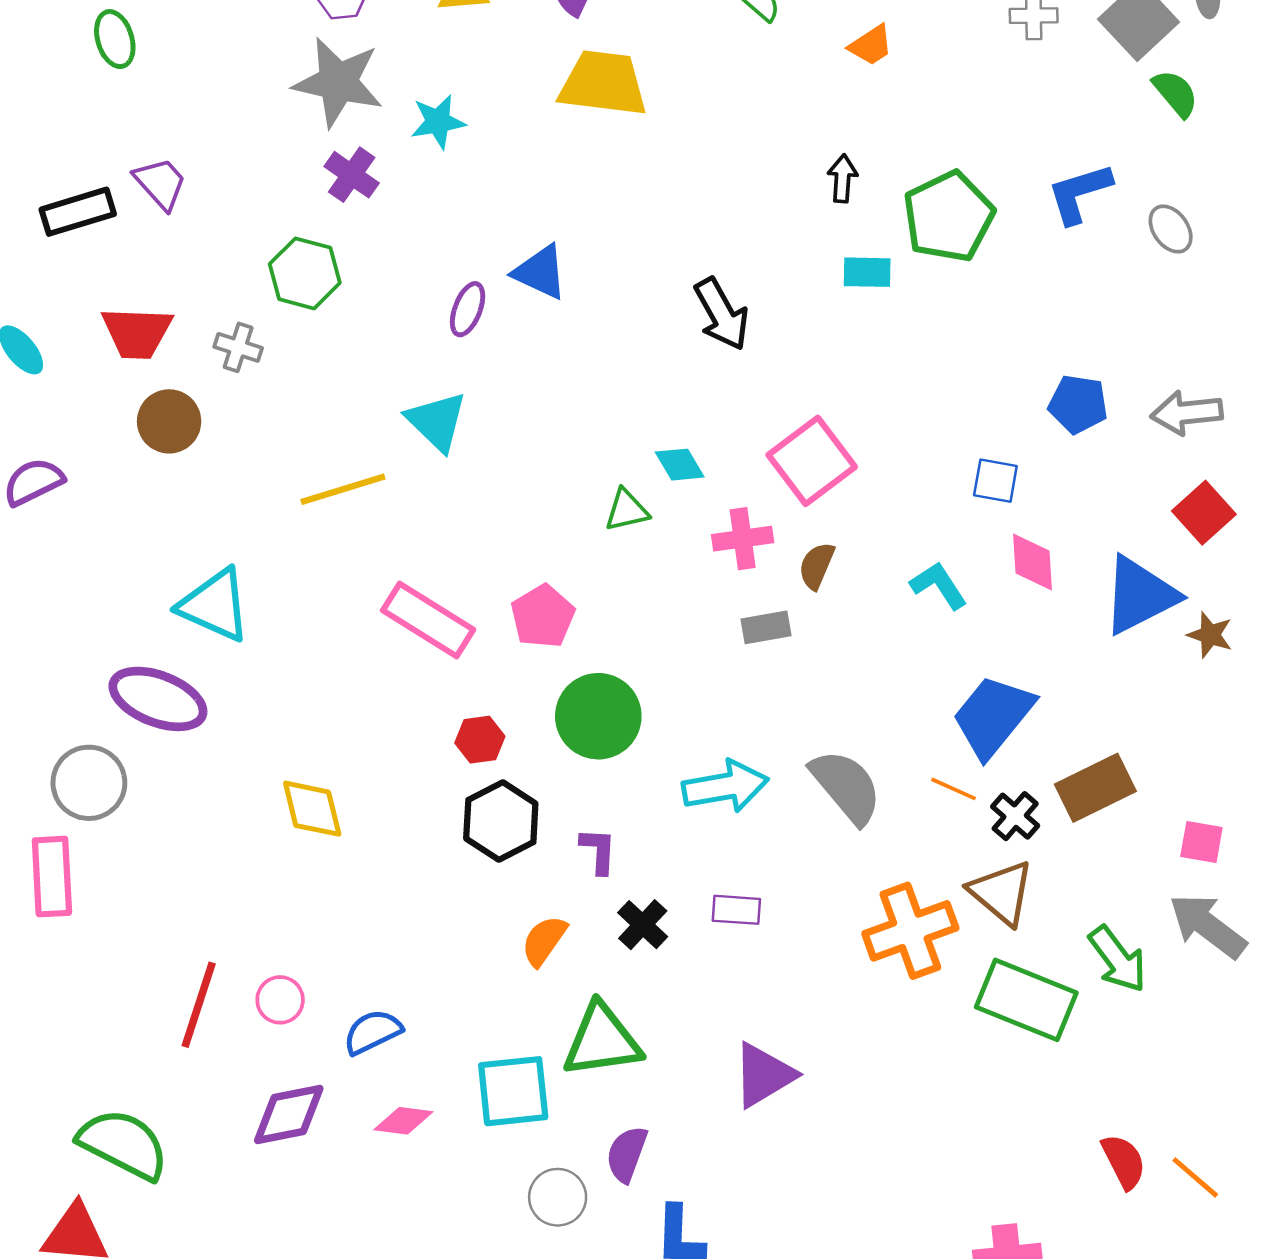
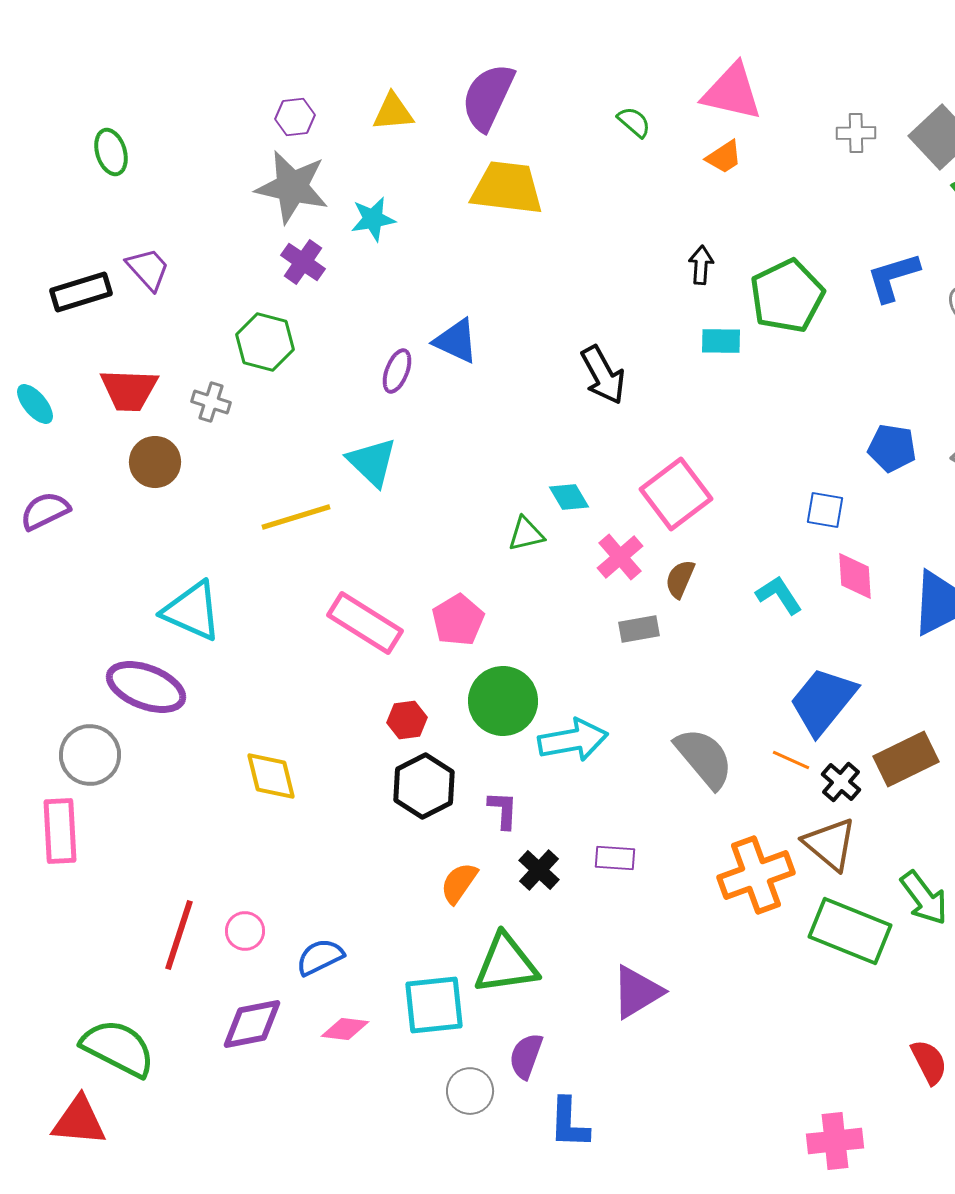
pink cross: (743, 539) -> (620, 557), turned -33
cyan arrow: (725, 786) -> (573, 740), moved

